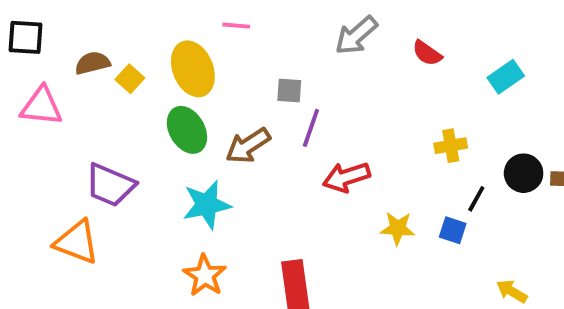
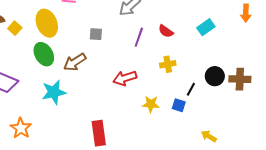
red semicircle: (427, 53) -> (166, 31), moved
purple line: (311, 128) -> (139, 37), moved
yellow cross: (451, 146) -> (168, 64), moved
orange star: (205, 276) -> (21, 128), moved

